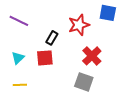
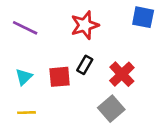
red star: (79, 25) -> (85, 25), moved
black rectangle: (52, 38) -> (85, 65), moved
gray square: (84, 82) -> (111, 109), turned 30

